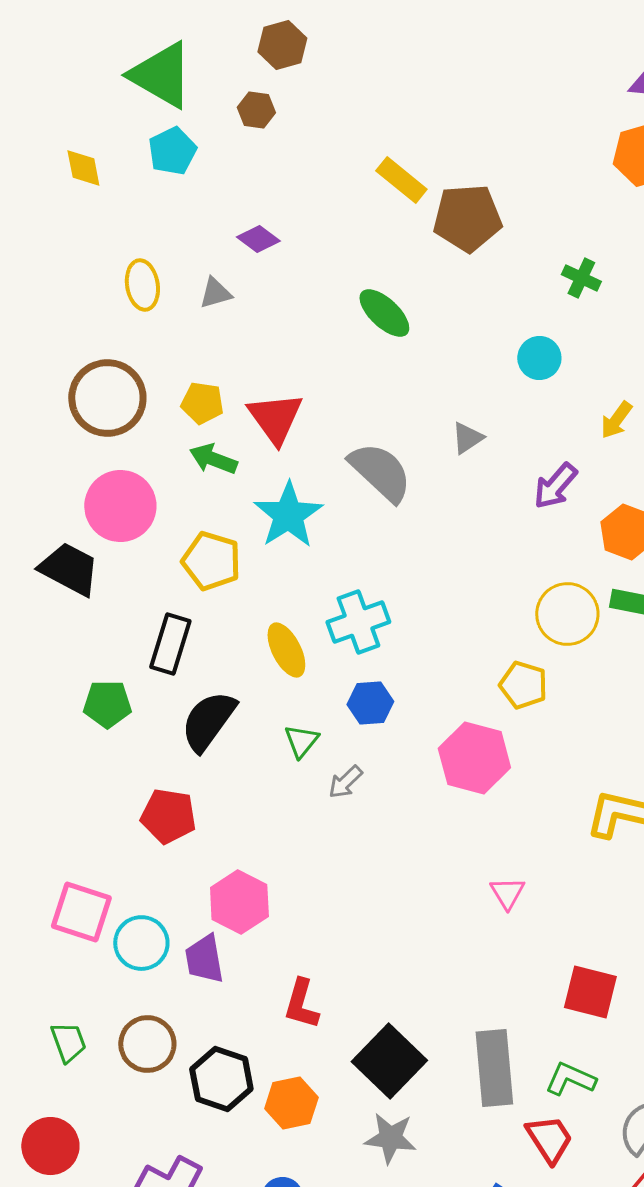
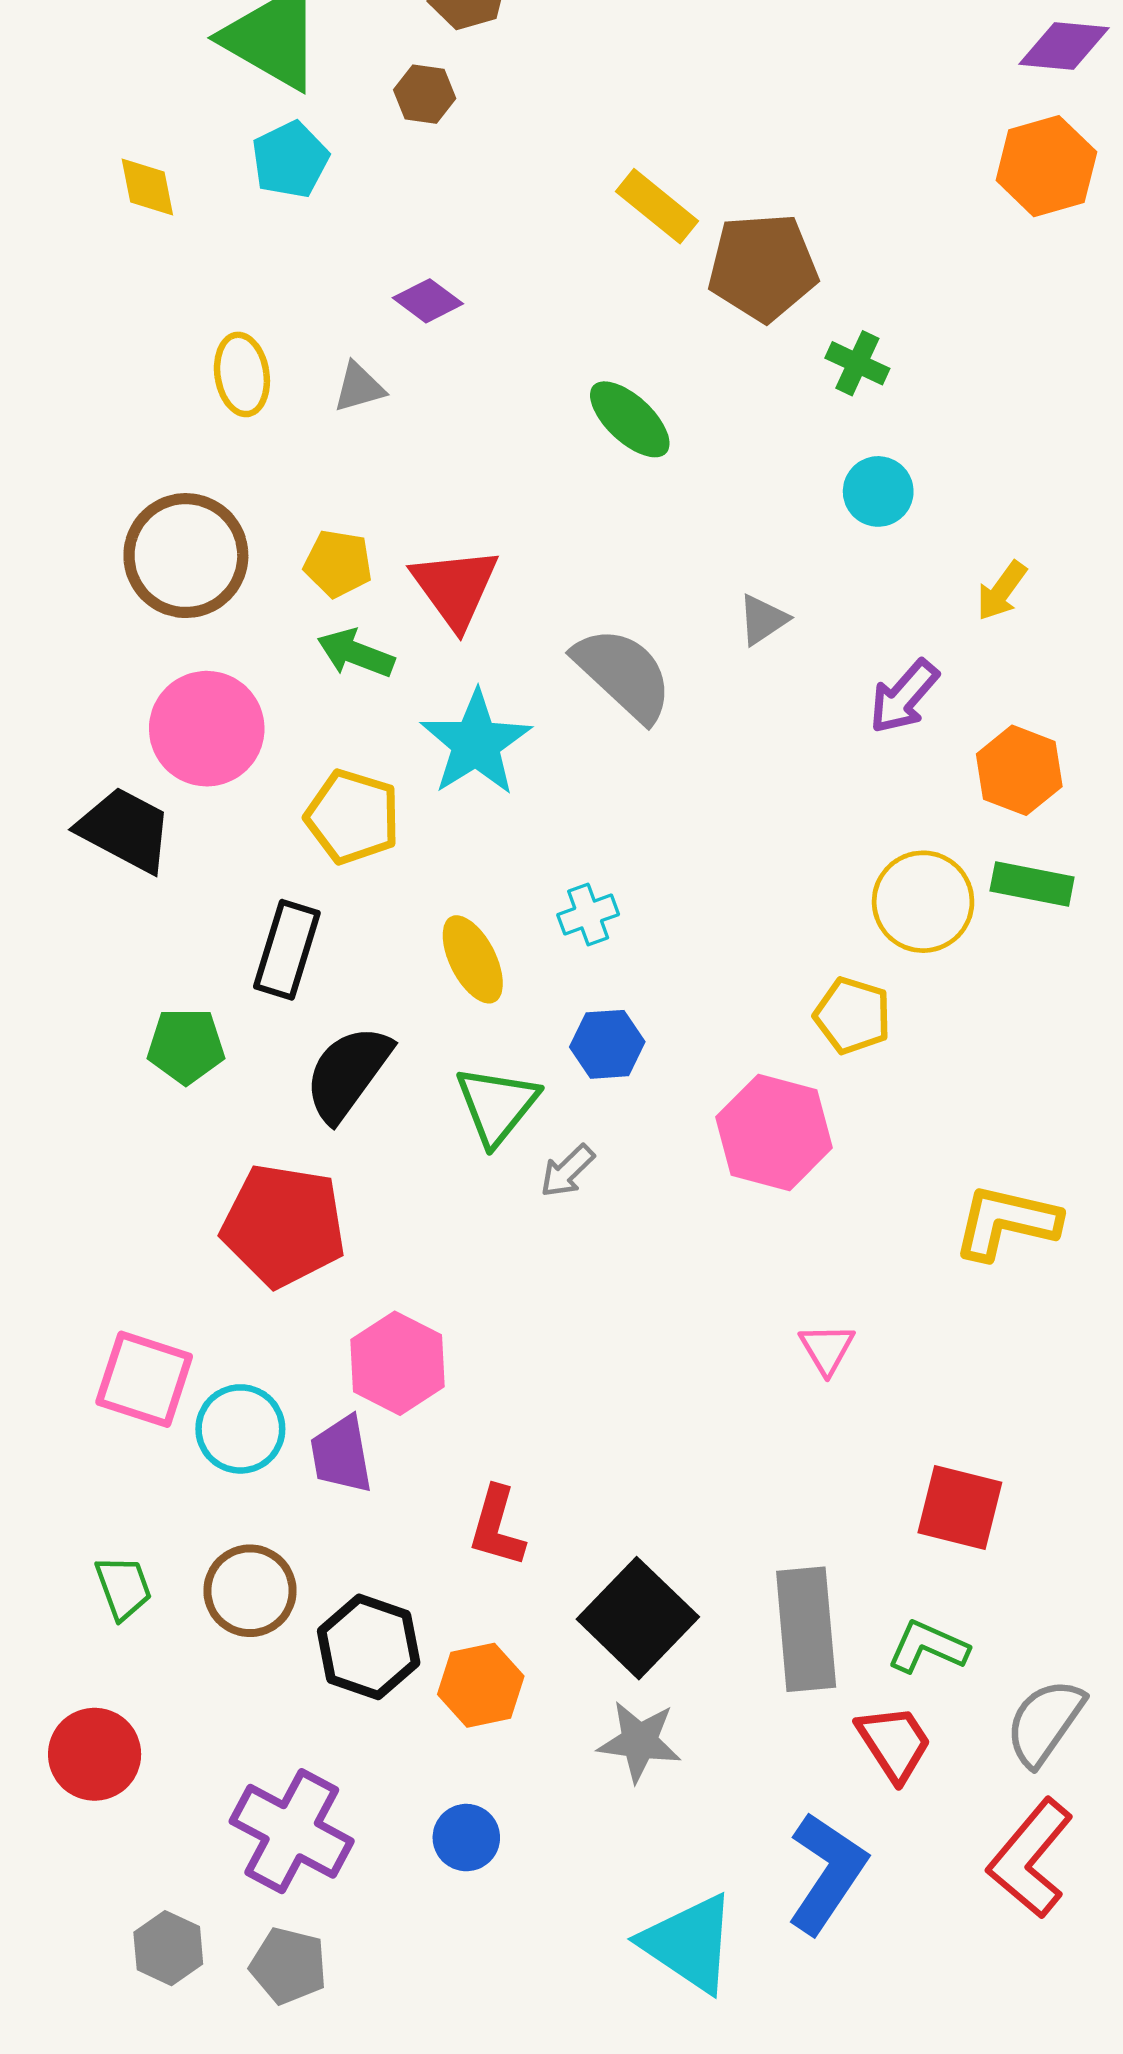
green cross: (581, 278) -> (857, 363), moved
cyan cross: (358, 622) -> (588, 915), size x0.6
green triangle: (301, 741) -> (497, 1105), size x1.5
red pentagon: (168, 816) -> (284, 1225), size x1.4

